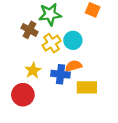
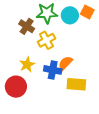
cyan circle: (73, 40) -> (70, 15), moved
orange semicircle: (73, 66) -> (65, 63), turned -35

